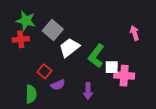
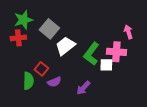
green star: (26, 21) -> (23, 20), turned -30
pink cross: (124, 76) -> (116, 52), moved
purple arrow: (88, 91) -> (83, 88), turned 42
green semicircle: (31, 94) -> (28, 81), moved

